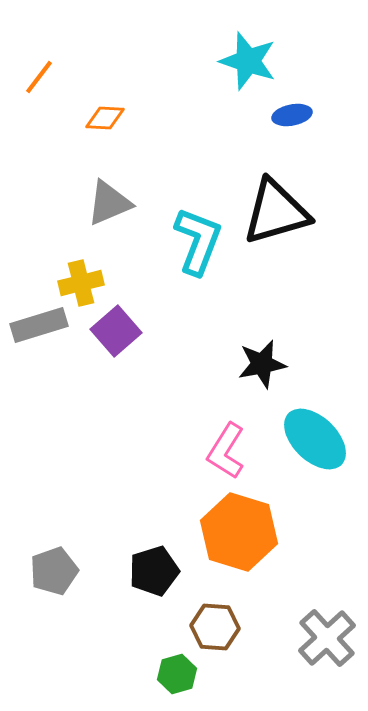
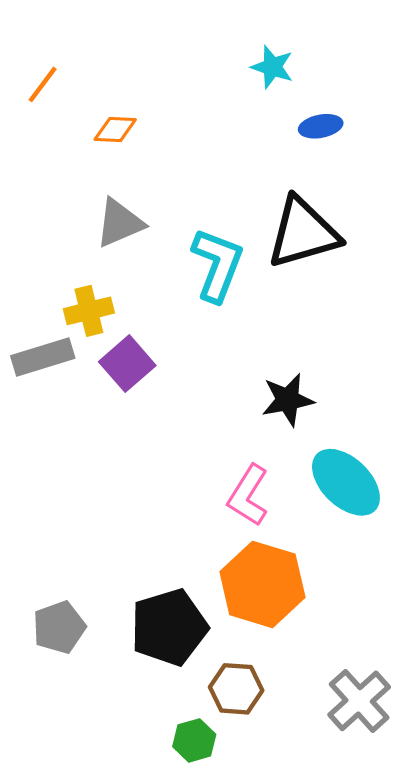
cyan star: (248, 61) -> (272, 67), size x0.7
black pentagon: (154, 571) -> (169, 627), size x1.4

